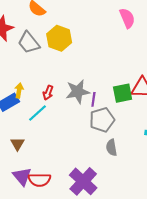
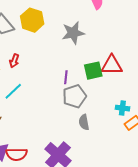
gray star: (78, 92) -> (73, 33), moved
red arrow: (48, 93) -> (14, 61), moved

